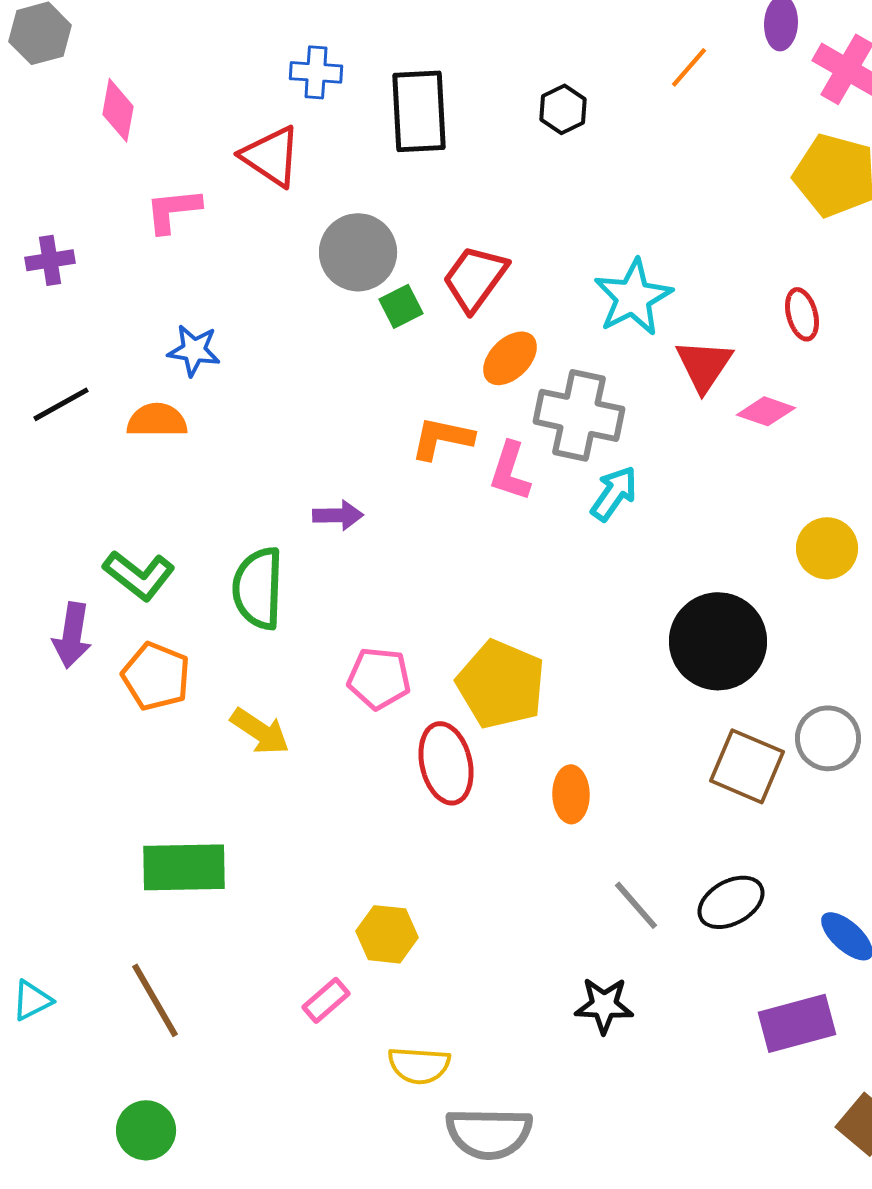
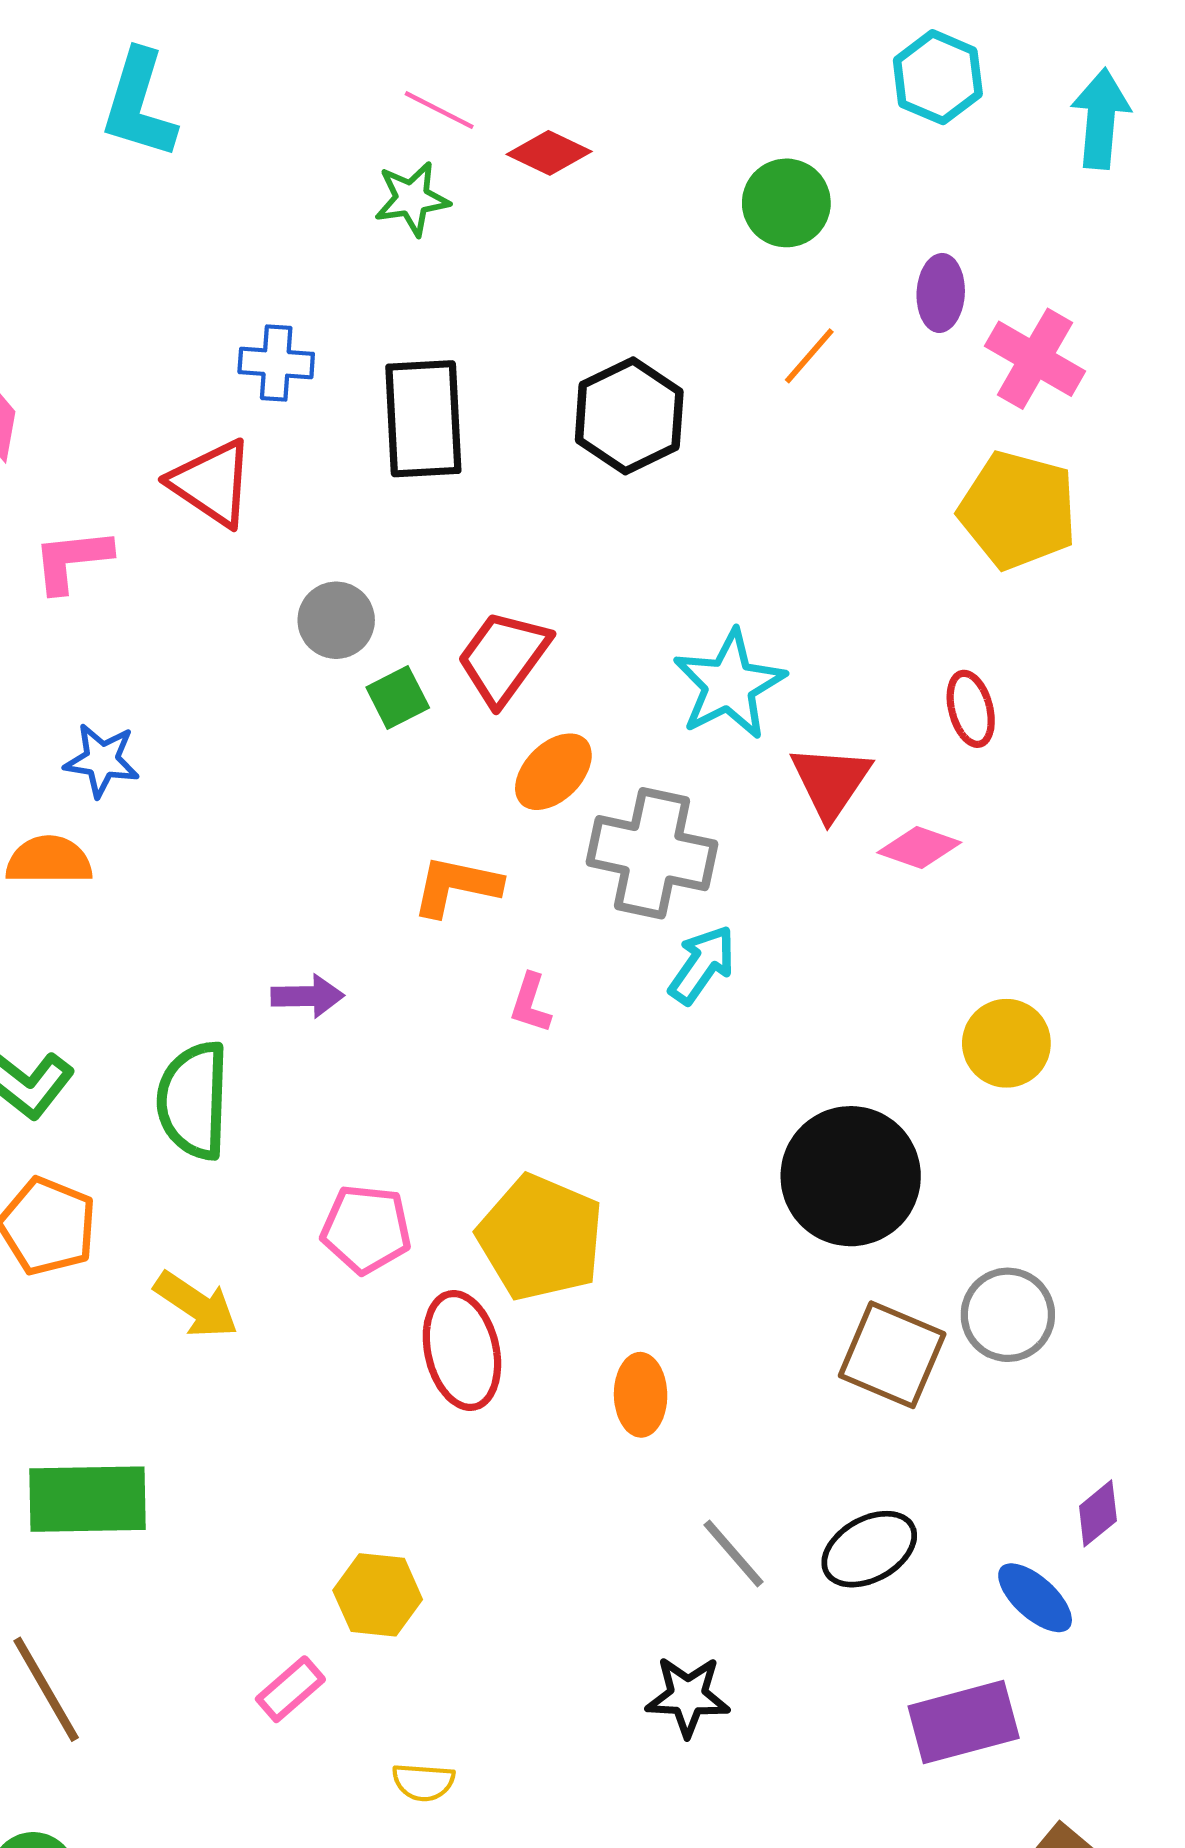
black hexagon: (563, 109) -> (629, 416), size x1.6
gray circle: (358, 252) -> (336, 620), size x0.7
pink L-shape: (510, 471) -> (531, 1003), moved, size x0.7
yellow semicircle: (419, 1065) -> (423, 1782), size x0.7

